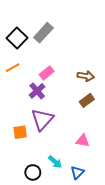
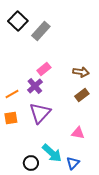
black square: (17, 38) -> (18, 21), moved
orange line: (13, 68) -> (12, 94), moved
orange square: (20, 132) -> (11, 118), moved
cyan arrow: (55, 162) -> (52, 153), size x1.5

